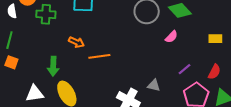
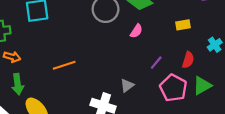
orange arrow: (76, 42) -> (12, 57), moved
gray triangle: (154, 85) -> (127, 86), turned -40

